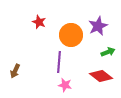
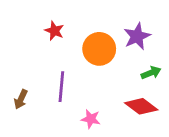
purple line: (59, 62) -> (61, 87), moved

